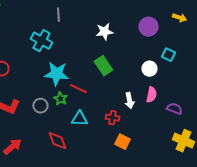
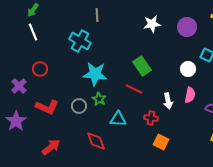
white star: (104, 32) -> (152, 24), moved
red line: (78, 89) -> (134, 89), moved

